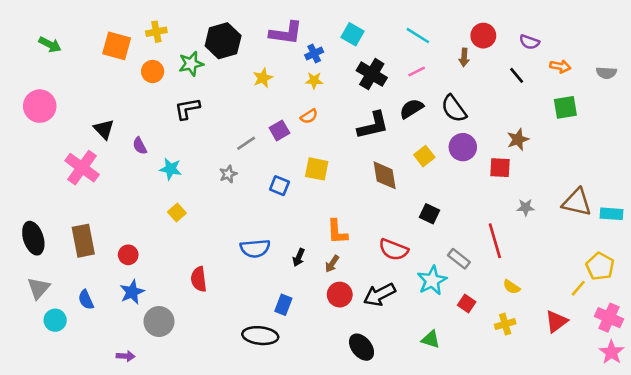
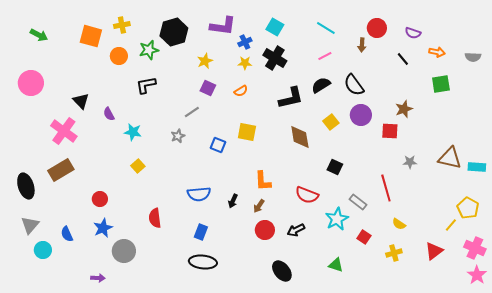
black cross: (372, 74) -> (275, 58), moved
purple square: (279, 130) -> (208, 88), moved, turned -35
brown rectangle: (83, 241) -> (61, 170), moved, turned 70
black arrow: (379, 295) -> (296, 230), size x0.7
blue rectangle: (283, 305) -> (201, 232), moved

